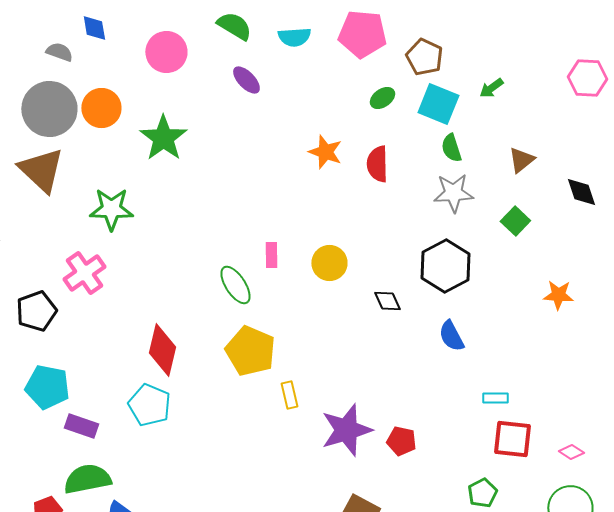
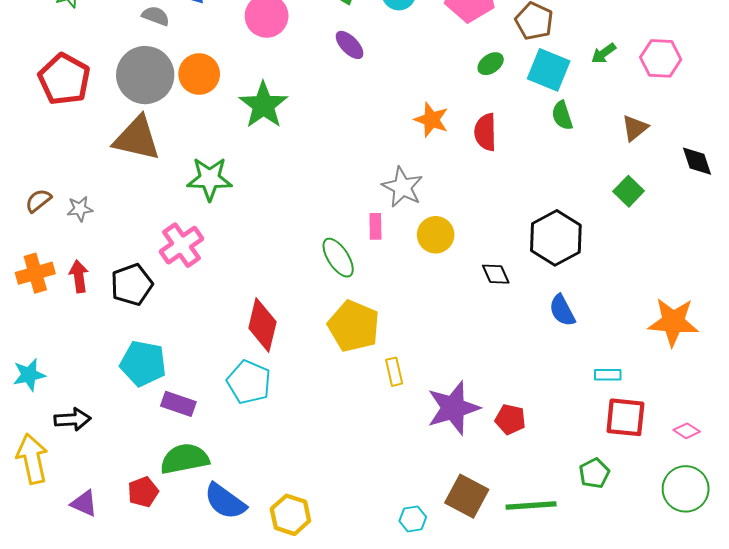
pink hexagon: (587, 78) -> (661, 58), moved
brown triangle: (41, 170) -> (137, 138), turned -30
gray star: (453, 193) -> (402, 187), moved, turned 30
orange star: (558, 295) -> (673, 322), moved, size x1.6

